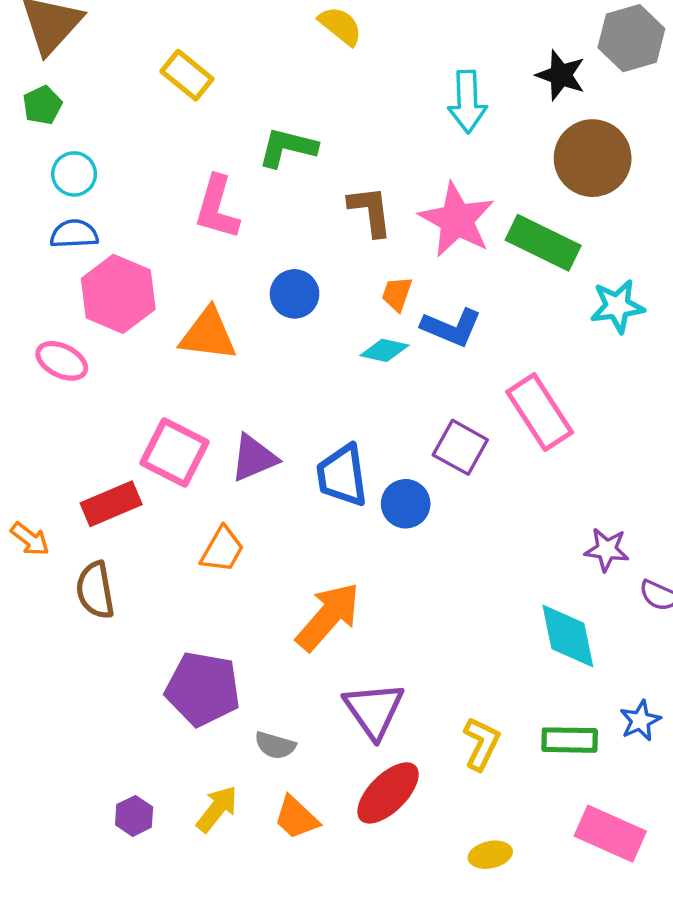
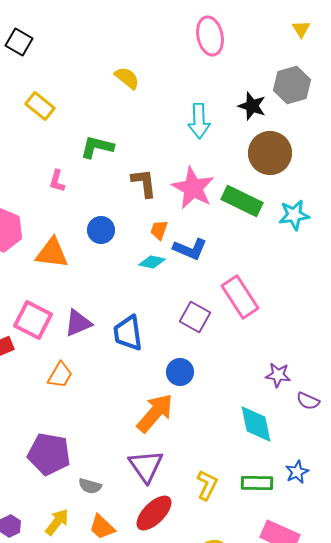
pink L-shape: (217, 207) -> (57, 181), size x0.6
cyan star: (617, 306) -> (294, 215), moved
blue circle: (406, 504) -> (180, 372), moved
orange arrow: (328, 617) -> (155, 413), moved

